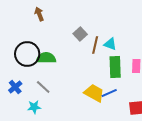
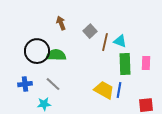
brown arrow: (39, 14) -> (61, 23), moved
blue cross: (15, 87) -> (25, 84), turned 32
blue line: (109, 93) -> (119, 90), turned -56

